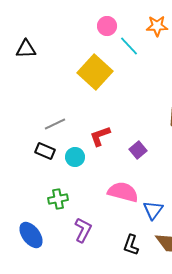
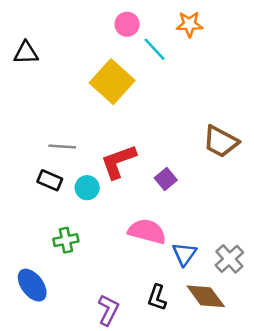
gray line: (55, 124) -> (62, 147), turned 30
red L-shape: (100, 136) -> (118, 162), size x1.4
purple L-shape: (83, 230) -> (108, 310), moved

